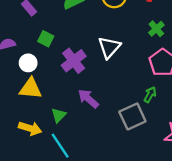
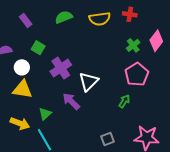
white triangle: (109, 47) -> (89, 82), moved
gray square: (132, 116) -> (108, 139), moved, size x0.6

